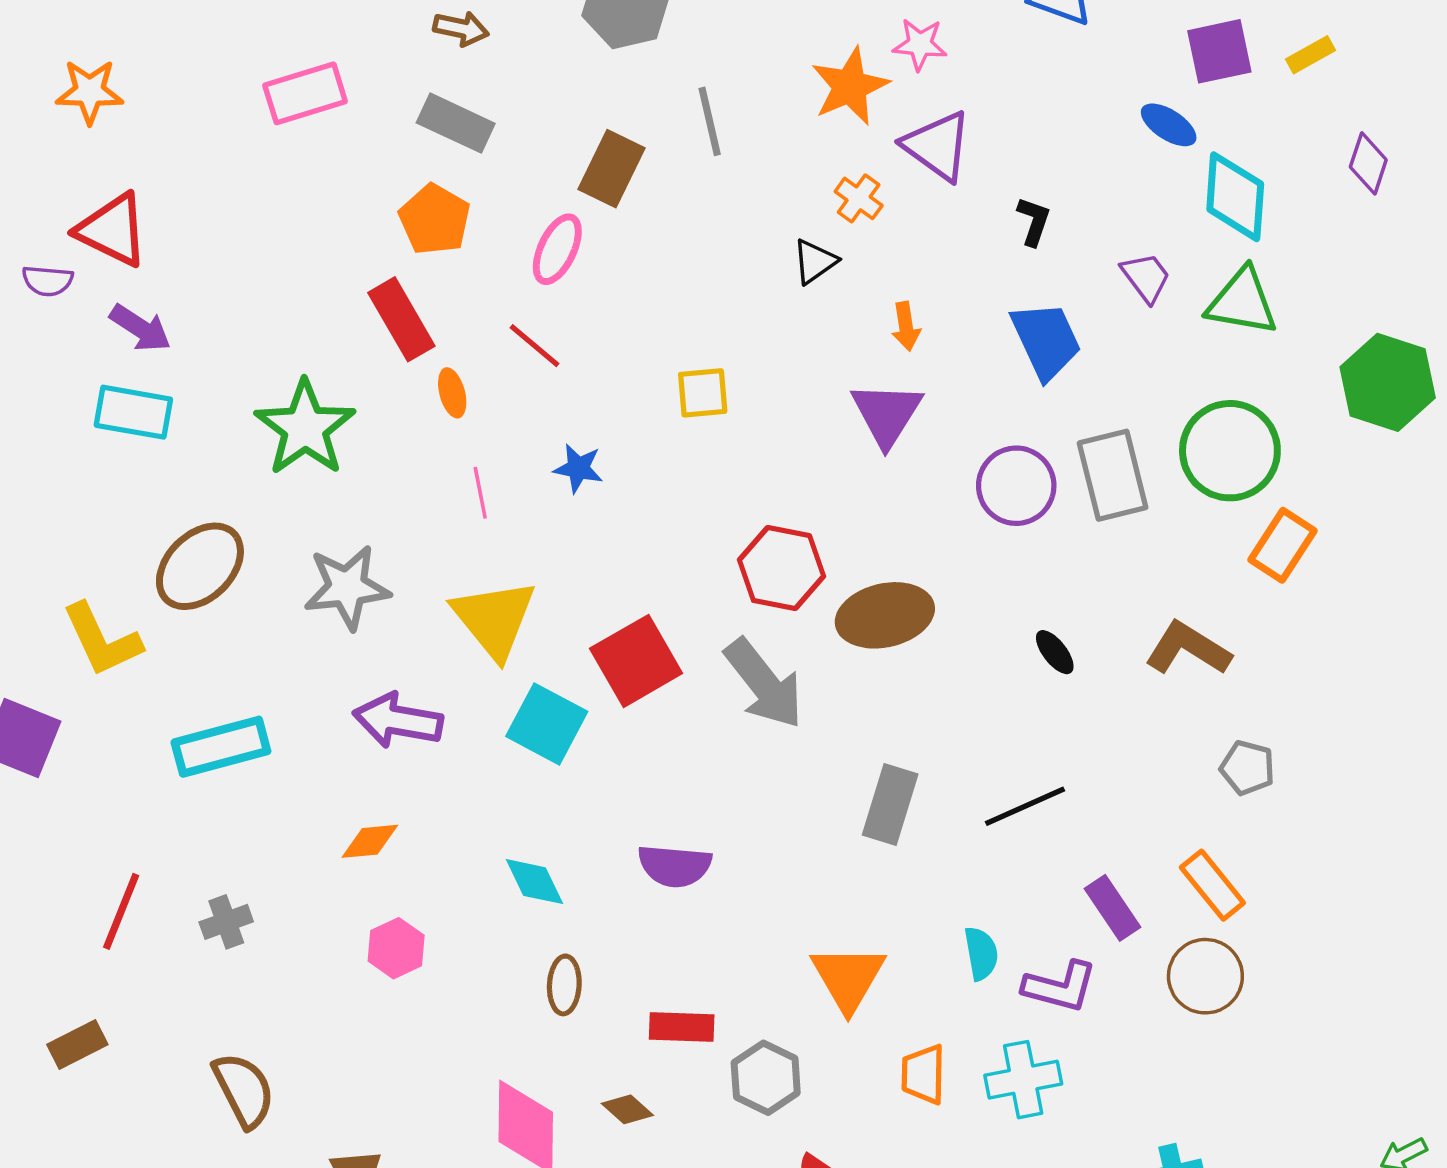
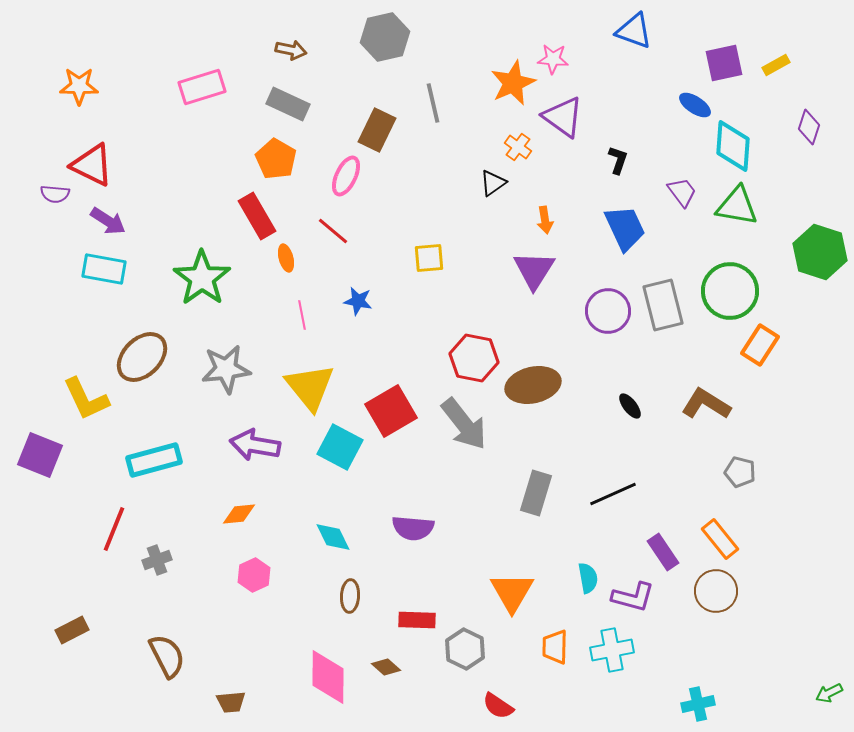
red line: (121, 911) -> (114, 529), moved

